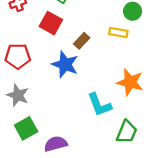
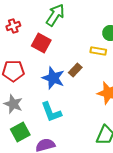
brown rectangle: (82, 41) -> (75, 70), moved
cyan L-shape: (99, 105) -> (51, 112), moved

